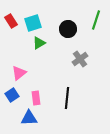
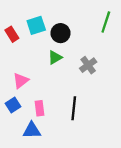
red rectangle: (11, 21) -> (12, 34), moved
black circle: (68, 29) -> (60, 33), moved
green triangle: (39, 43) -> (55, 57), moved

